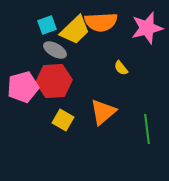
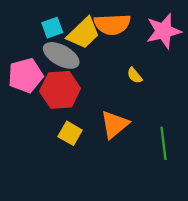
gray ellipse: (55, 50) -> (61, 55), size x1.4
pink pentagon: (23, 87) -> (26, 75), moved

